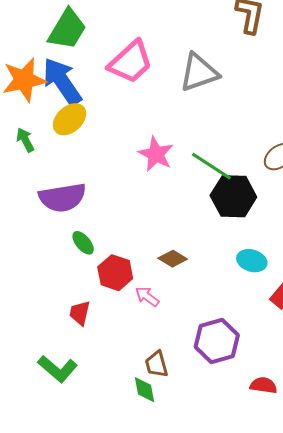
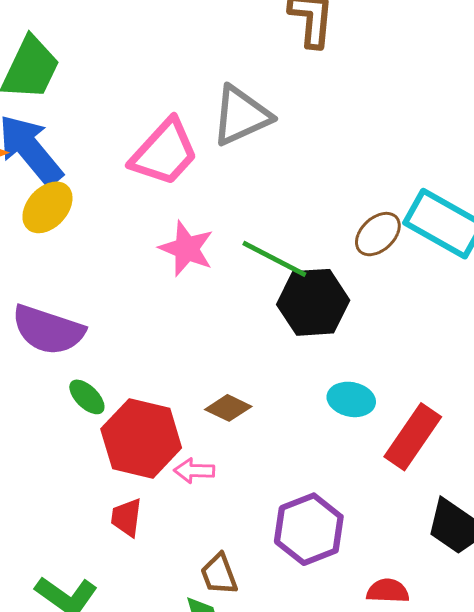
pink trapezoid: (130, 62) -> (164, 153), moved
purple semicircle: (62, 198) -> (48, 330), turned 33
red hexagon: (115, 273) -> (141, 438), size x1.4
pink arrow: (147, 297) -> (194, 471), turned -30
red trapezoid: (80, 313) -> (127, 517), moved

